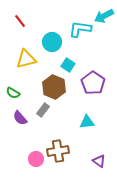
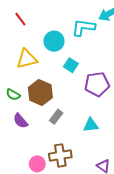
purple pentagon: (93, 83) -> (97, 84), turned 30
brown hexagon: (54, 87) -> (40, 93), moved
gray rectangle: (43, 110) -> (56, 117), moved

